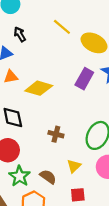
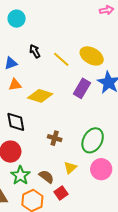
yellow line: (62, 27) -> (61, 59), moved
black arrow: (20, 34) -> (35, 51), moved
red square: (78, 195) -> (61, 193), moved, turned -32

